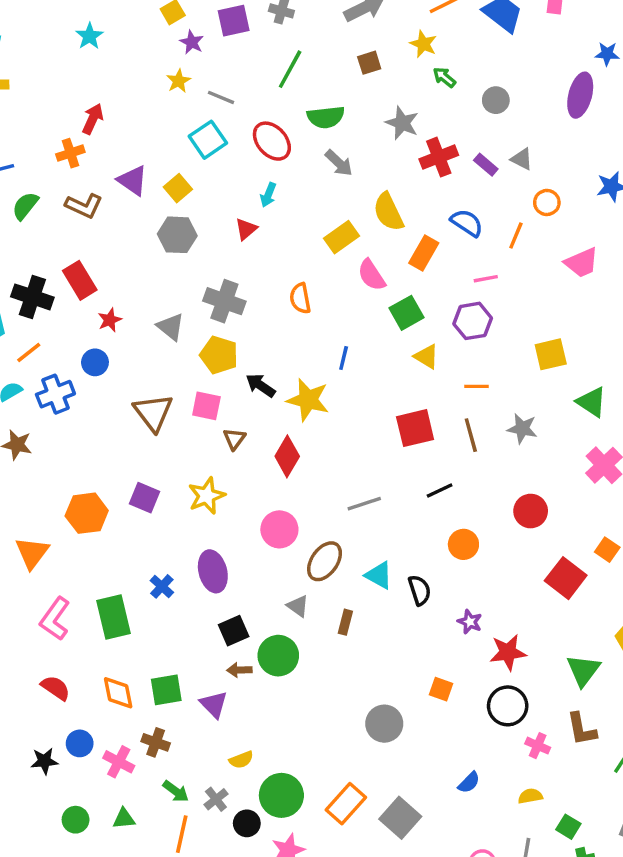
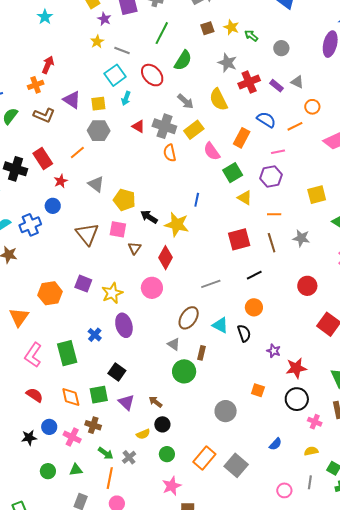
yellow star: (423, 44) -> (231, 27), moved
green semicircle: (326, 117) -> (183, 60), turned -50
gray arrow: (339, 163) -> (185, 101), moved
yellow square: (178, 188) -> (98, 104), turned 35
cyan arrow: (268, 195) -> (126, 98), moved
yellow semicircle: (388, 212) -> (218, 100), moved
red triangle: (246, 229) -> (138, 126), turned -48
orange line: (516, 235) -> (295, 126), turned 42
orange semicircle: (300, 298) -> (170, 153), moved
gray cross: (224, 301) -> (164, 126), moved
orange line: (29, 352) -> (77, 153), moved
yellow star: (207, 496) -> (112, 293), moved
pink circle: (279, 529) -> (152, 288), moved
orange circle: (463, 544) -> (254, 307), moved
black square: (234, 631) -> (117, 372), moved, turned -30
green circle: (278, 656) -> (184, 371), moved
brown arrow: (239, 670) -> (156, 402), moved, turned 40
green circle: (281, 795) -> (167, 454), size x0.6
black circle: (247, 823) -> (162, 424), moved

